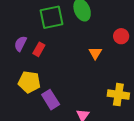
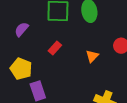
red rectangle: (39, 49) -> (55, 48), moved

